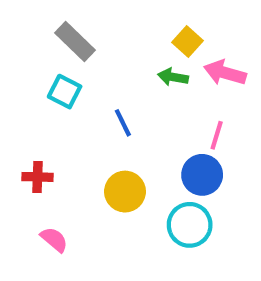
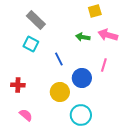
yellow square: (187, 42) -> (95, 11), moved, turned 32
blue circle: (202, 175) -> (82, 78), moved
cyan circle: (190, 225) -> (81, 115), moved

